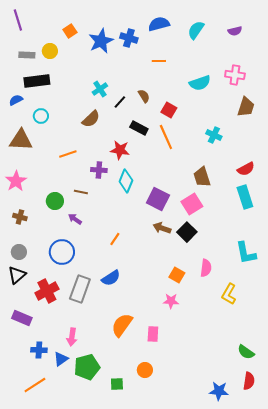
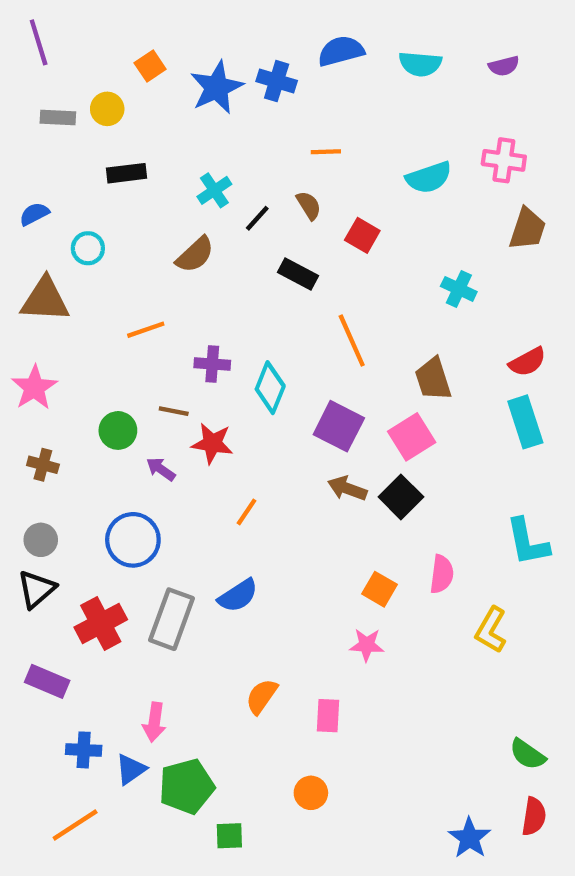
cyan semicircle: (196, 30) -> (420, 64), turned -120
orange line: (159, 61) -> (326, 152), moved
black rectangle: (37, 81) -> (126, 173), moved, size x0.7
orange line: (166, 137) -> (352, 340), moved
red star: (120, 150) -> (212, 443), moved
orange semicircle: (122, 325) -> (262, 696), size x0.7
green square: (117, 384) -> (229, 836), moved
blue star: (219, 391) -> (470, 838), turned 30

